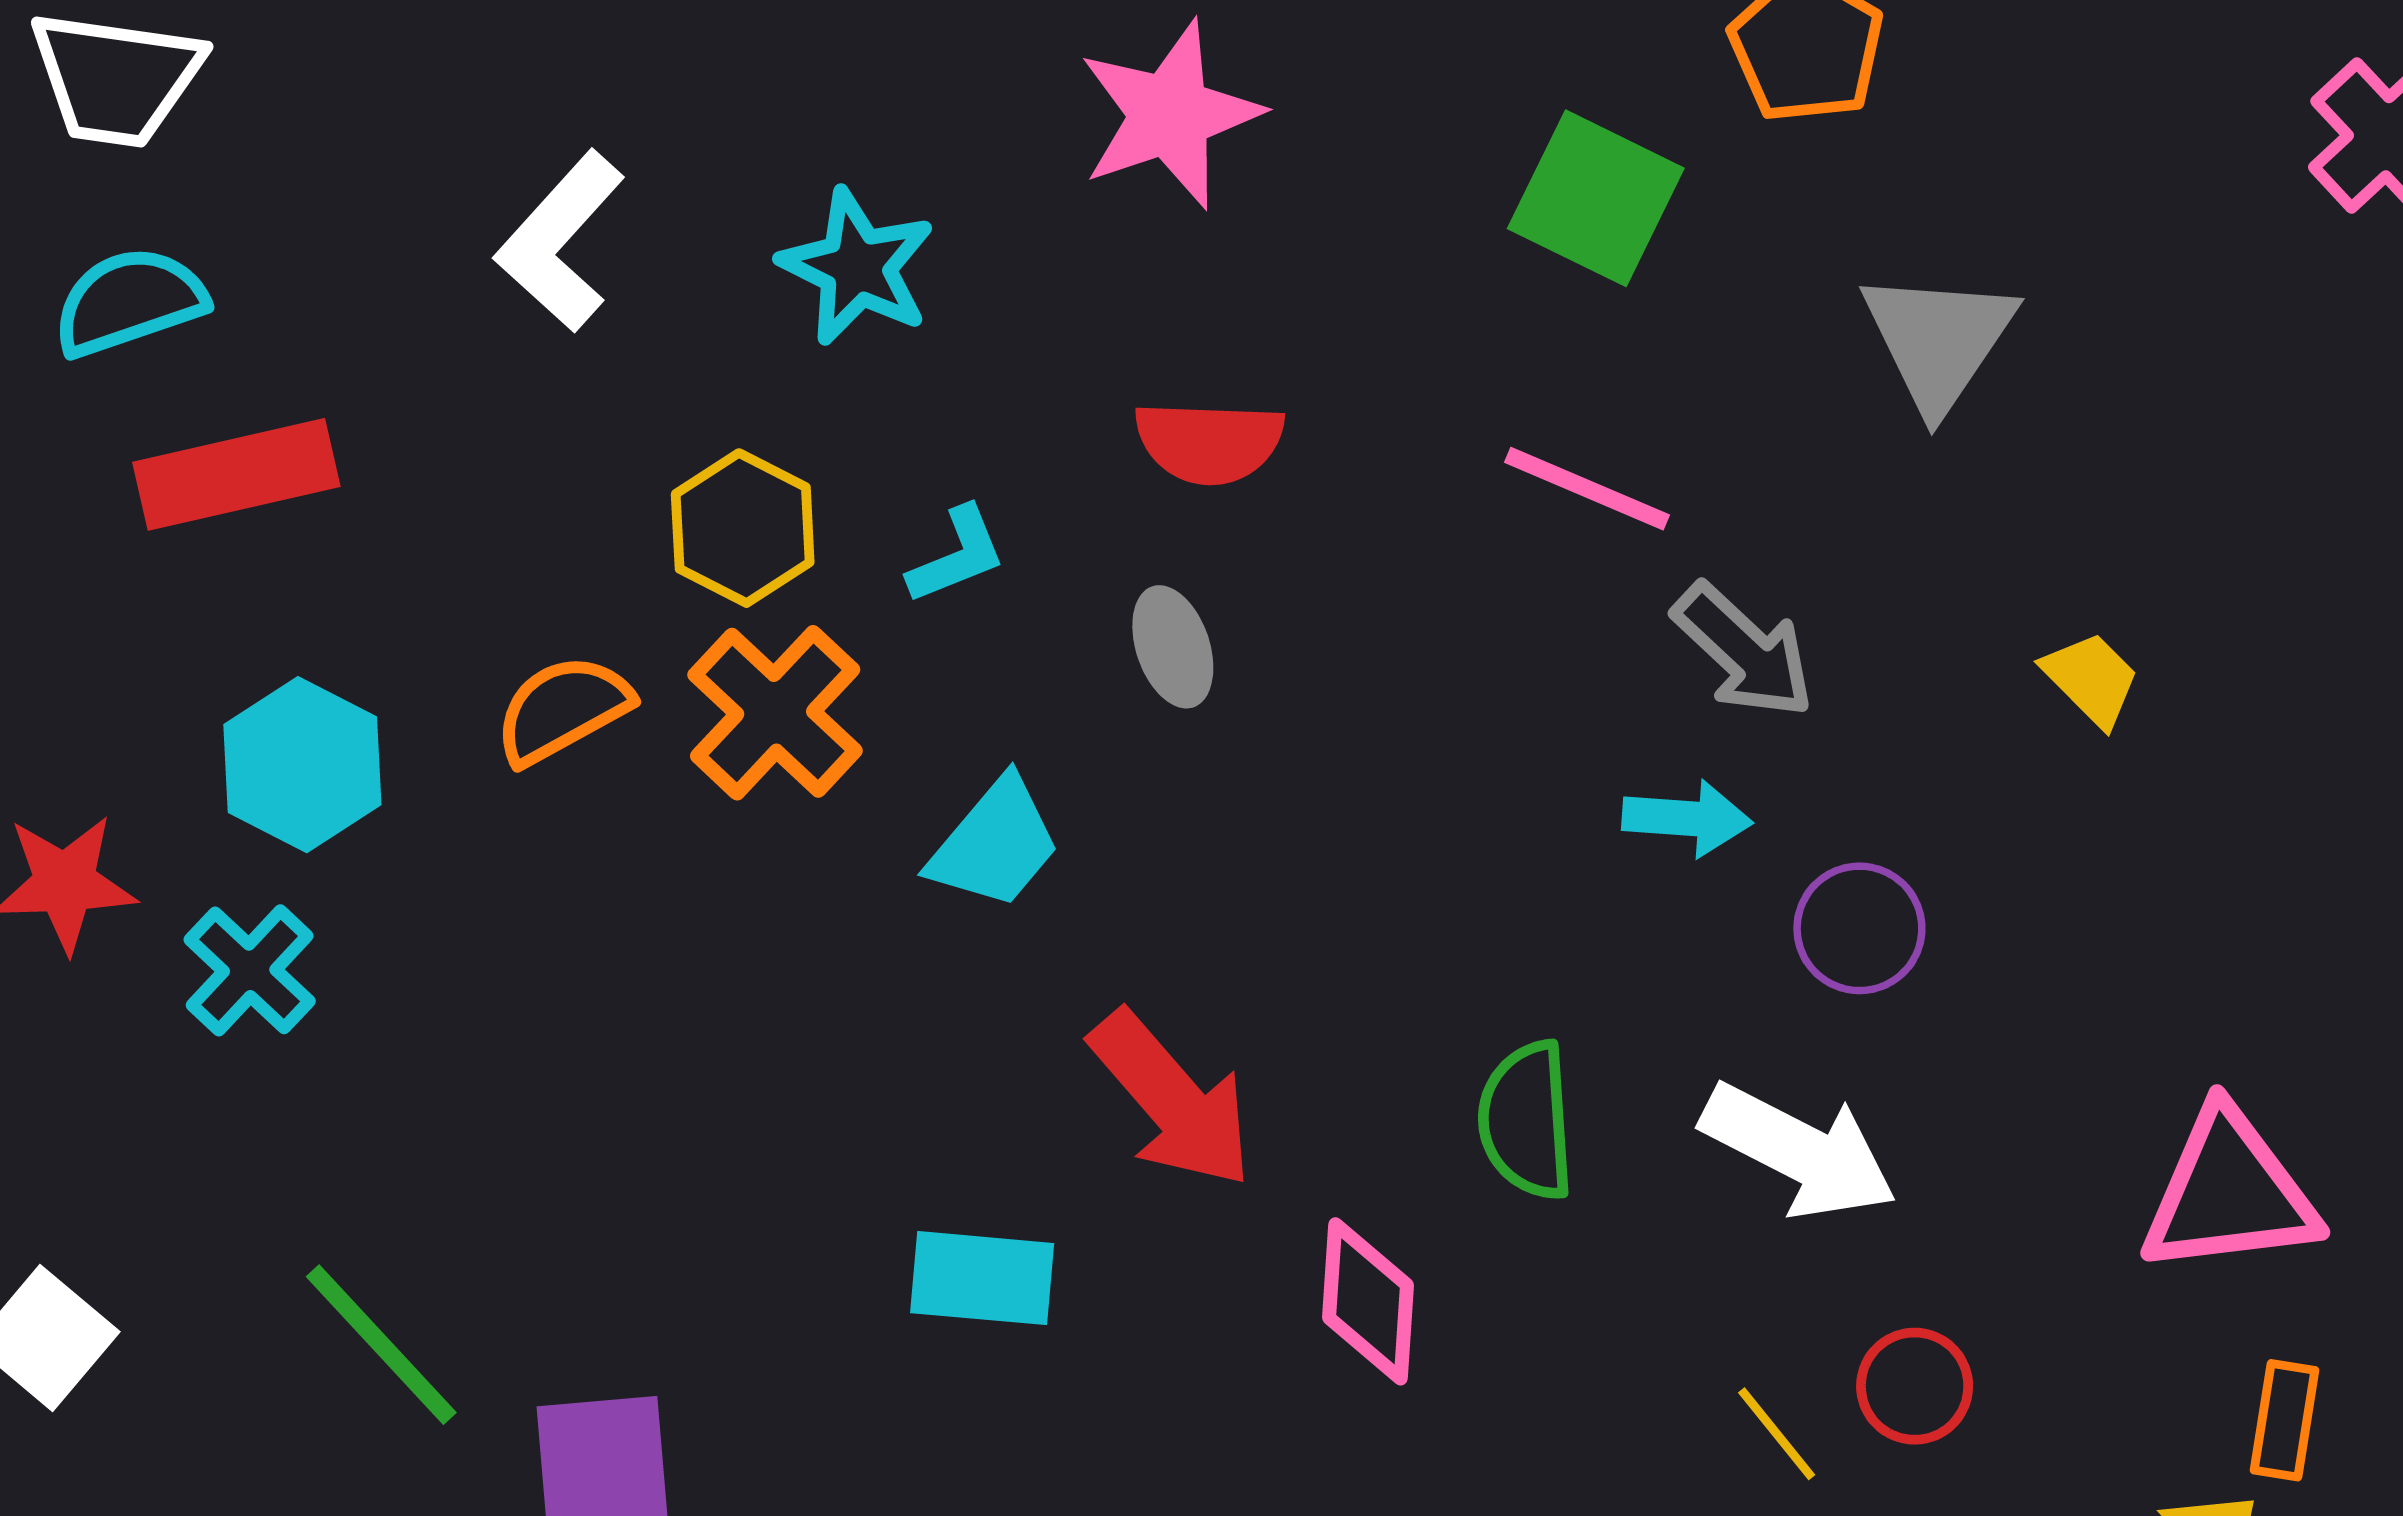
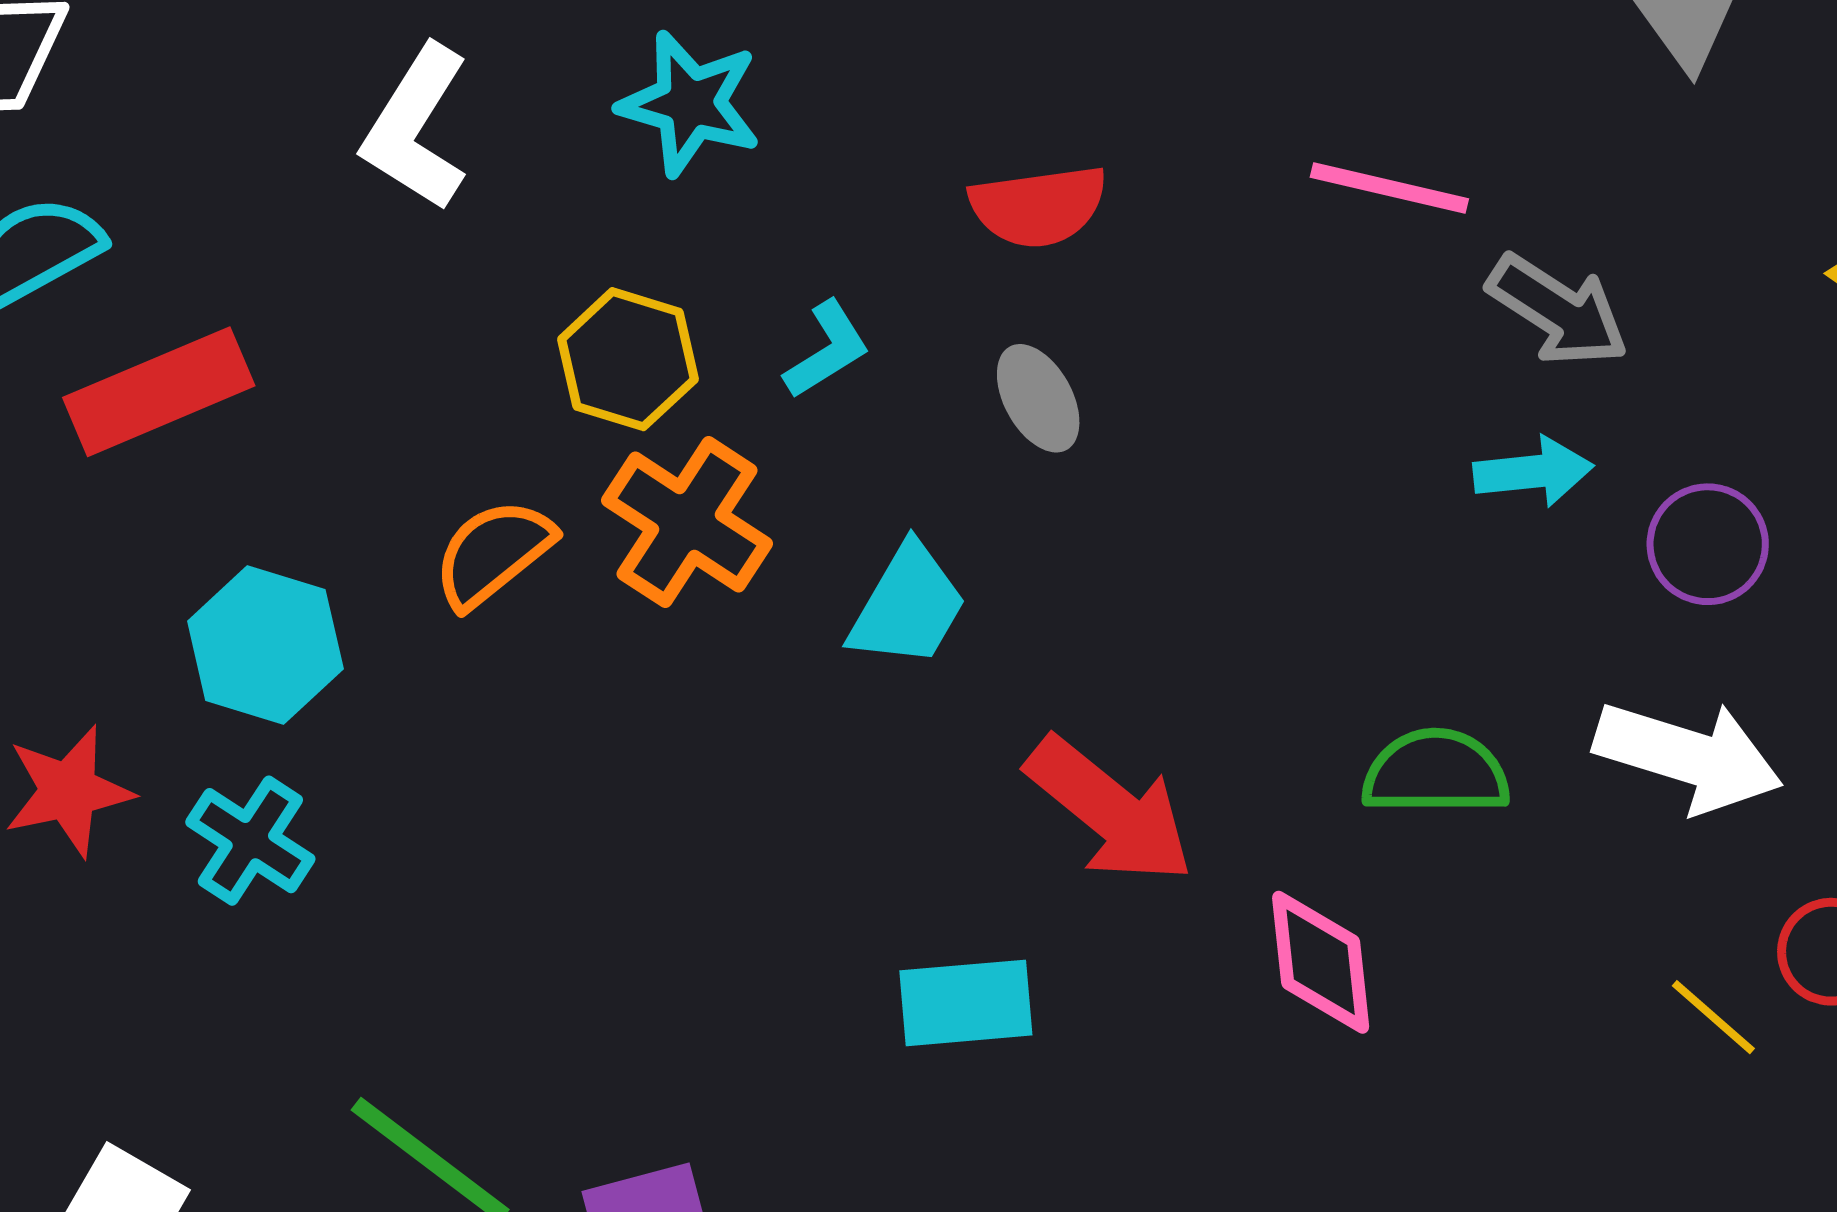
green semicircle: (1526, 1121) -> (1436, 772), turned 104

